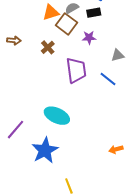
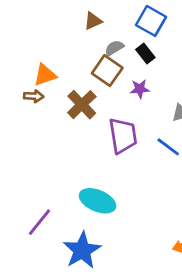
orange triangle: (51, 12) -> (45, 75), moved
black rectangle: (94, 13) -> (145, 54), turned 64
brown cross: (48, 47) -> (82, 105), size x1.5

